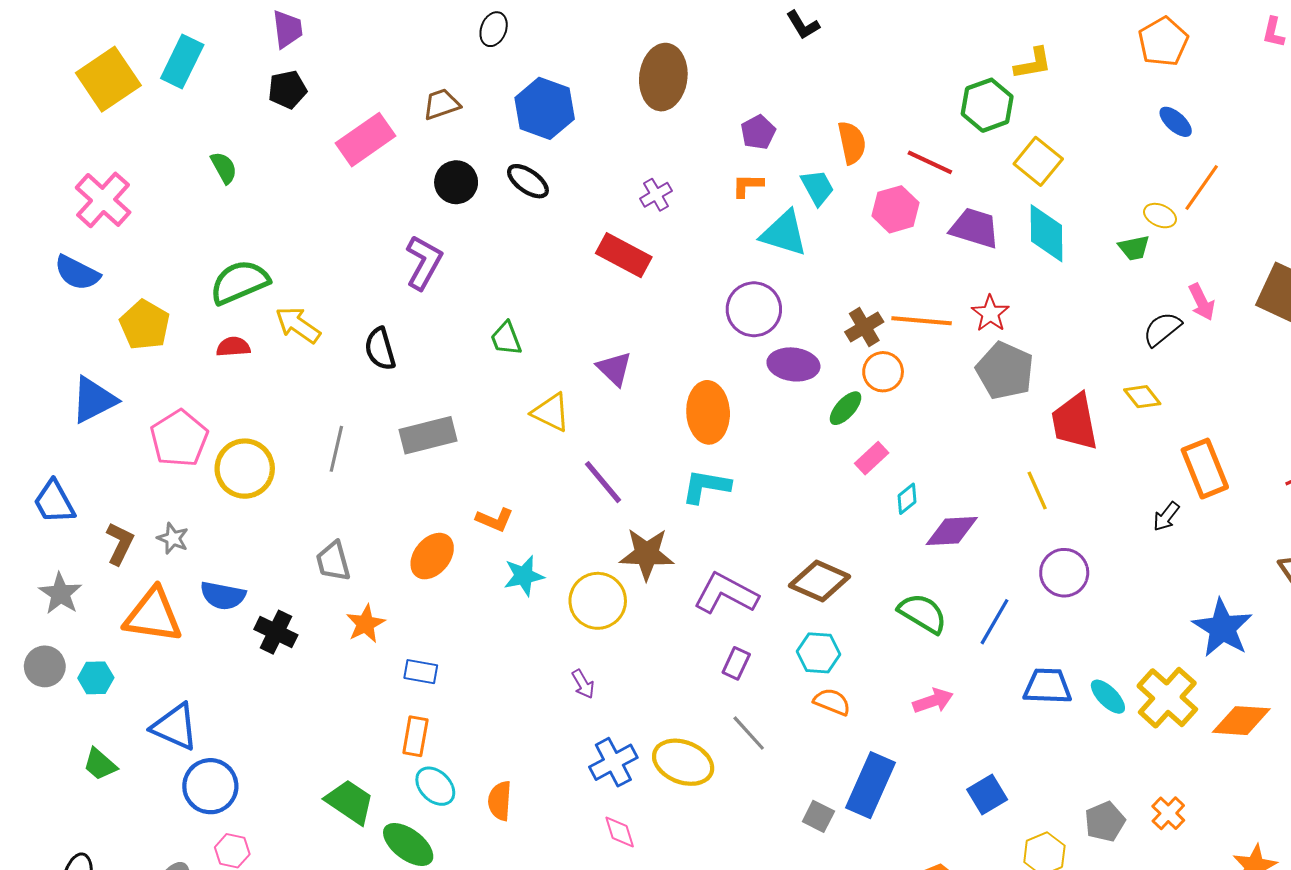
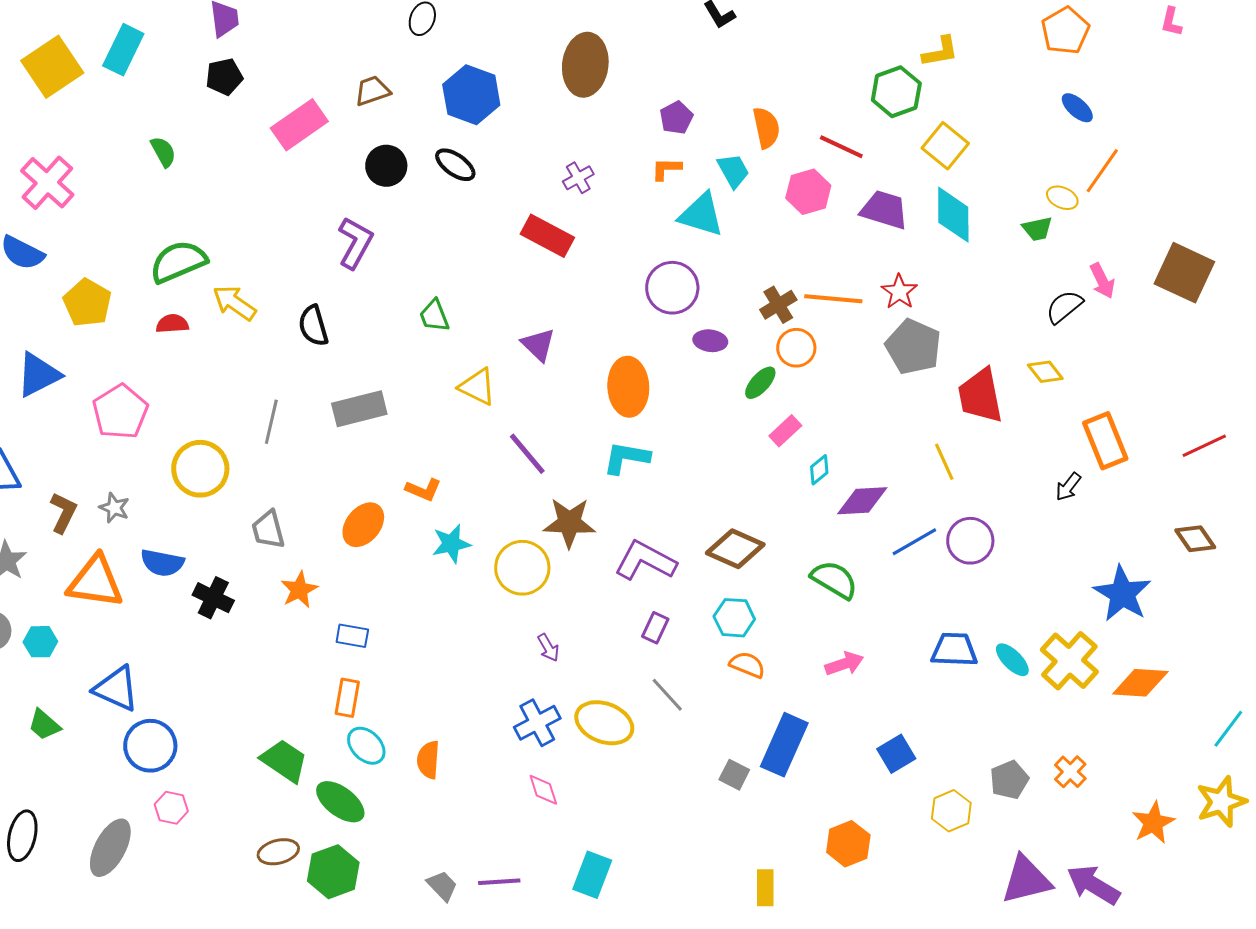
purple ellipse: (793, 364) -> (710, 341), size x0.7
yellow circle: (245, 469) -> (200, 469), moved
blue line: (994, 622) -> (914, 542), moved, turned 30
purple arrow: (583, 684) -> (548, 648), moved

